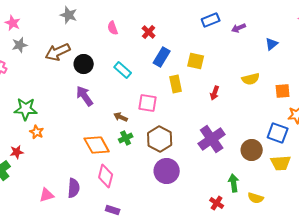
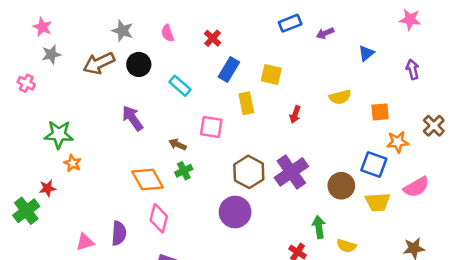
gray star: (69, 15) -> (123, 31), moved
black circle: (84, 64) -> (139, 64), moved
brown hexagon: (160, 139) -> (249, 172), moved

